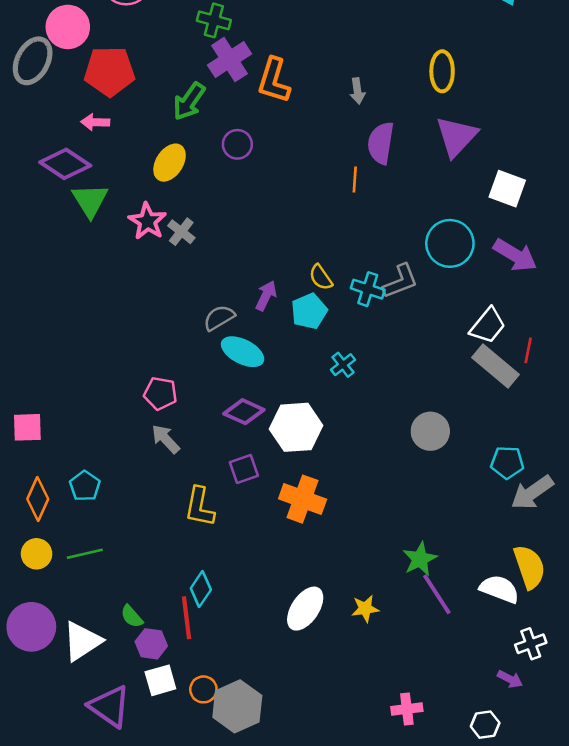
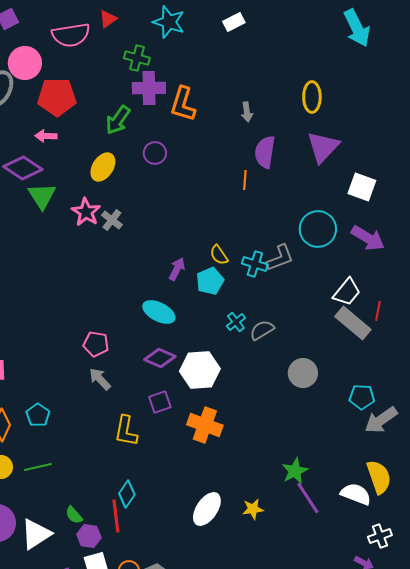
purple cross: (230, 60) -> (149, 88), turned 32
gray semicircle: (219, 318) -> (262, 330), moved

